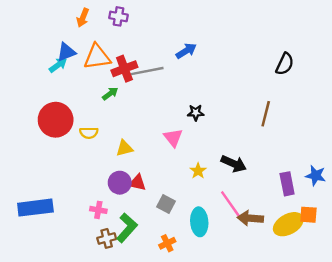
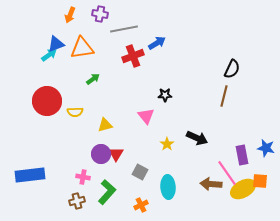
black semicircle: (285, 64) -> (232, 69), moved
red cross: (124, 69) -> (133, 56), moved
gray line: (147, 71) -> (124, 29), moved
red triangle: (138, 183) -> (116, 154), turned 49
pink line: (231, 205) -> (227, 173), moved
brown cross: (107, 238) -> (77, 201), moved

